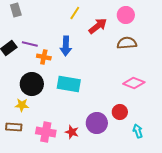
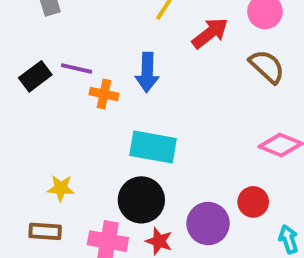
brown semicircle: (127, 43) -> (267, 66), turned 48
black circle: (32, 84) -> (141, 200), moved

